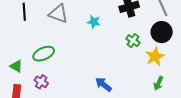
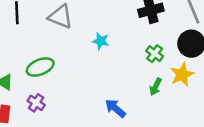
cyan star: (94, 22) -> (101, 41), moved
green arrow: (158, 83) -> (156, 87), moved

